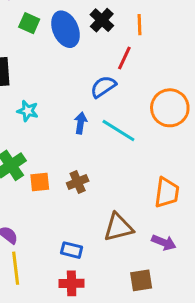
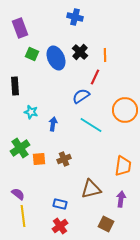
blue arrow: (81, 123) -> (53, 124), moved
purple arrow: (164, 242) -> (121, 199), turned -105
brown square: (141, 280) -> (106, 224), turned 35
red cross: (72, 283) -> (60, 226), turned -35

